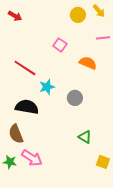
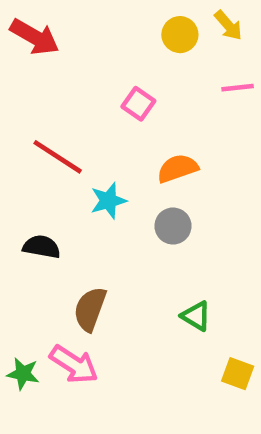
red arrow: (15, 16) -> (35, 37), size x1.5
orange semicircle: (88, 63) -> (178, 168), moved, turned -42
black semicircle: (27, 107) -> (42, 247), moved, size x0.7
brown semicircle: (16, 134) -> (90, 309), moved, turned 42

